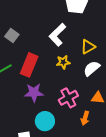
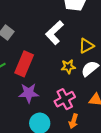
yellow star: (63, 62) -> (68, 67), moved
orange arrow: (85, 118) -> (73, 121), moved

